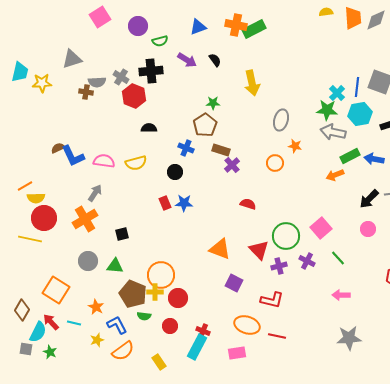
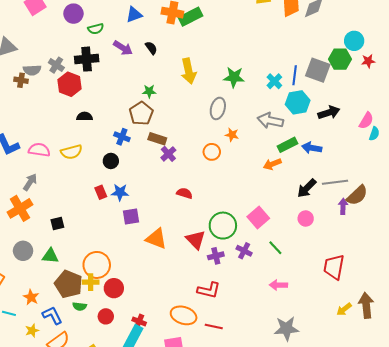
green star: (327, 110) -> (234, 77), moved
purple square: (234, 283) -> (131, 216), moved, turned -36

